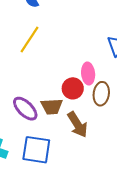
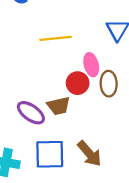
yellow line: (29, 39) -> (55, 38), moved, turned 60
brown arrow: (77, 125) -> (89, 154), moved

